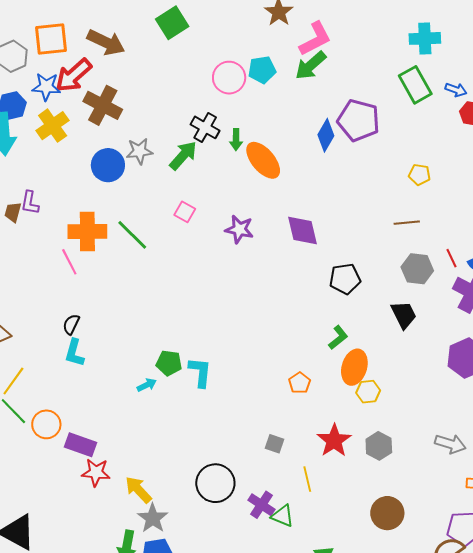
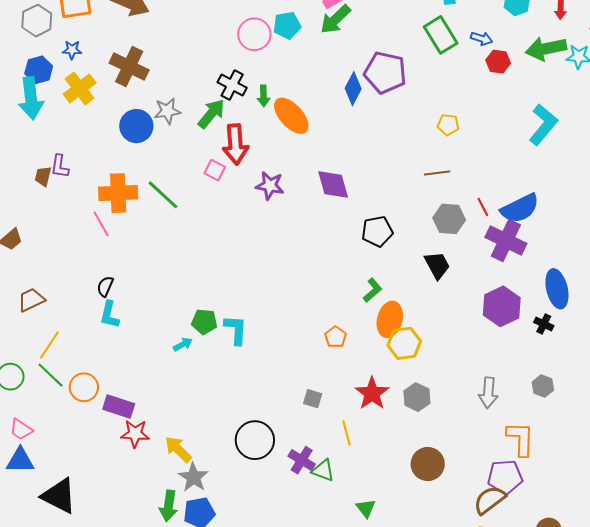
red arrow: (74, 75) -> (235, 144), moved, turned -51
blue star: (46, 87) -> (72, 50), size x0.7
yellow hexagon: (368, 392) -> (404, 343), size x1.4
gray arrow: (450, 444) -> (488, 393), turned 80

